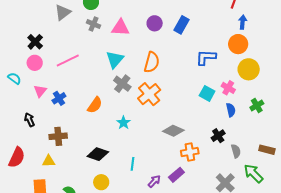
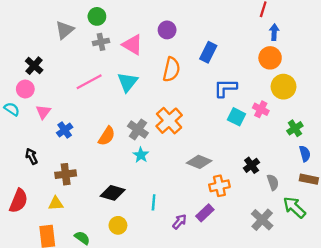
purple circle: (155, 23) -> (167, 30), moved
gray cross: (94, 24) -> (101, 42), turned -32
blue rectangle: (182, 25) -> (208, 52), moved
pink triangle: (120, 28) -> (132, 45), turned 30
blue L-shape: (206, 57) -> (225, 88), moved
pink line: (68, 60) -> (89, 82), moved
orange semicircle: (152, 62) -> (171, 69), moved
pink circle: (35, 63) -> (25, 89), moved
gray cross: (122, 84) -> (138, 130), moved
pink triangle: (40, 91) -> (43, 112), moved
blue semicircle: (231, 110) -> (305, 154), moved

